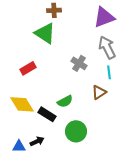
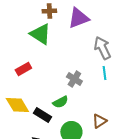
purple triangle: (104, 17) -> (78, 18), moved
gray cross: (79, 63) -> (74, 79), moved
brown triangle: (99, 92) -> (99, 121), moved

